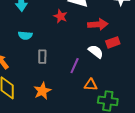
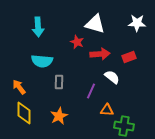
red arrow: (98, 24) -> (100, 54), moved
cyan semicircle: (25, 35) -> (42, 61), size x1.5
red rectangle: (113, 42) -> (129, 57), moved

